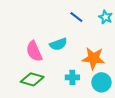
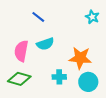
blue line: (76, 17) -> (38, 17), moved
pink semicircle: (34, 51) -> (21, 51), turned 35

